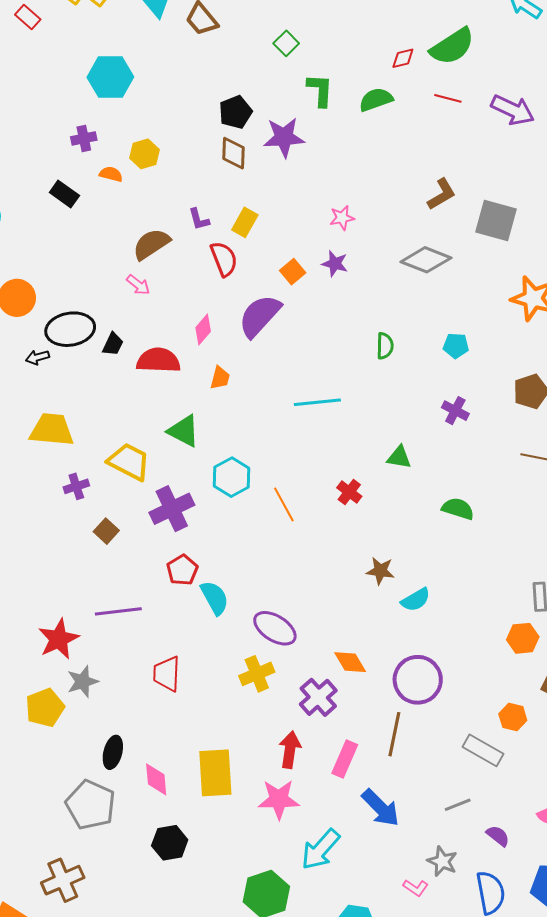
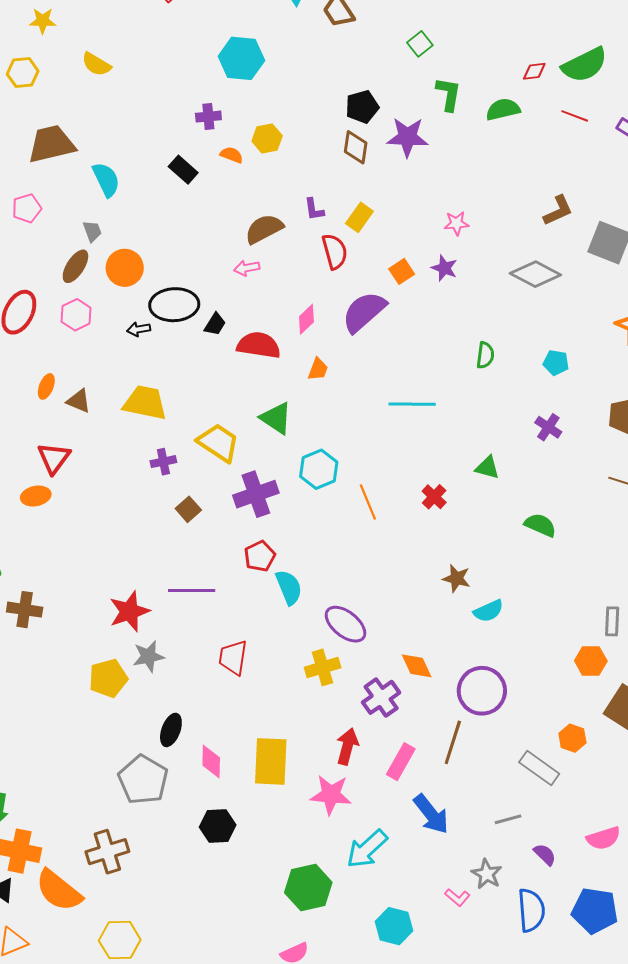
pink arrow: (138, 285) -> (247, 268), turned 125

